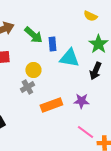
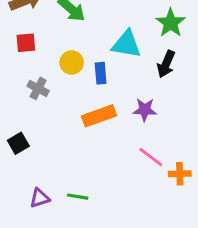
blue rectangle: (52, 44) -> (101, 73), moved
gray cross: (27, 87) -> (38, 88), moved, turned -32

